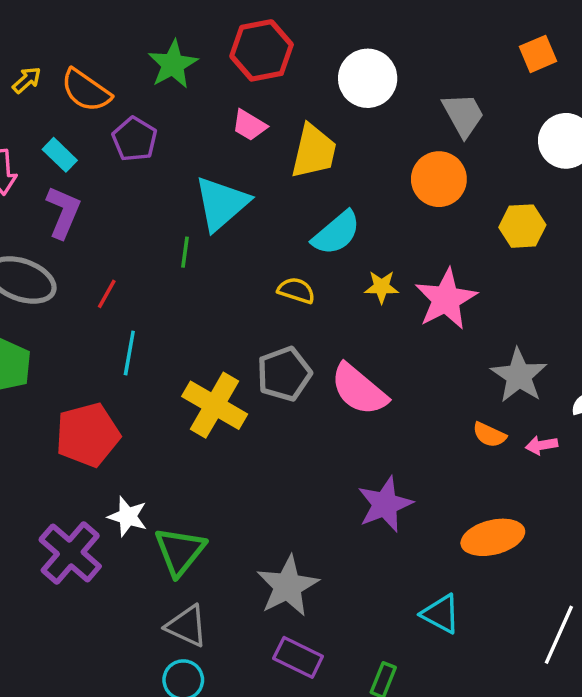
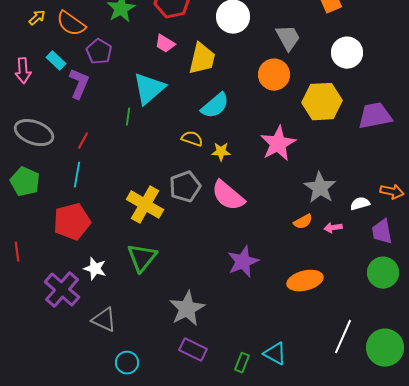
purple L-shape: (63, 212) -> (79, 84), moved
yellow hexagon: (522, 226) -> (322, 102), size x1.5
yellow star: (382, 287) -> (221, 152), moved
cyan line: (129, 353) -> (77, 175), moved
orange semicircle: (489, 435) -> (303, 222), turned -54
green triangle: (180, 551) -> (142, 258), moved
cyan triangle: (441, 614) -> (275, 354), moved
gray triangle: (187, 626) -> (104, 320), moved

